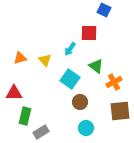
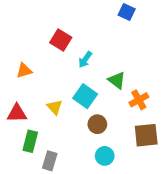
red square: (89, 33) -> (61, 40), moved, turned 30
yellow triangle: (45, 60) -> (55, 107), moved
gray rectangle: (41, 132) -> (50, 161), turned -42

